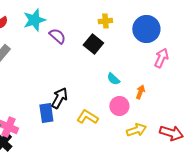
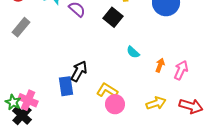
pink arrow: (161, 58) -> (181, 70), moved
pink circle: (119, 106) -> (115, 104), moved

